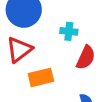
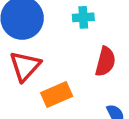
cyan cross: (69, 31) -> (83, 17), moved

